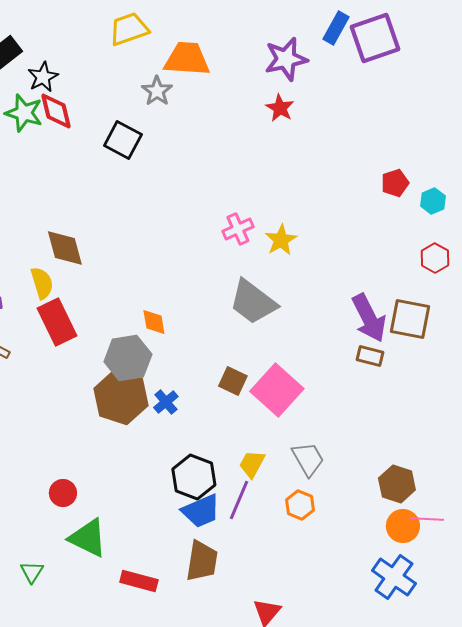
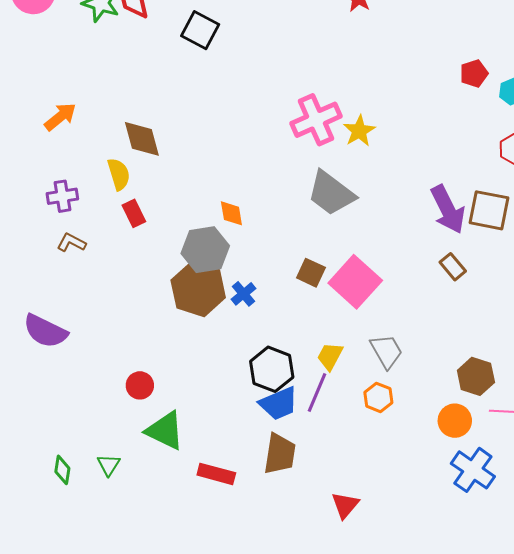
pink cross: (238, 229) -> (316, 120), size x1.6
red rectangle: (57, 322) -> (134, 213), size x0.6
brown rectangle: (370, 356) -> (453, 267), moved, turned 36
orange circle: (403, 526) -> (455, 421), moved

